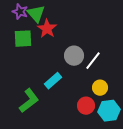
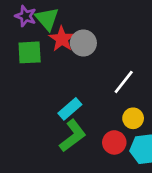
gray circle: (74, 56) -> (83, 43), moved
green L-shape: (29, 101) -> (73, 136), moved

